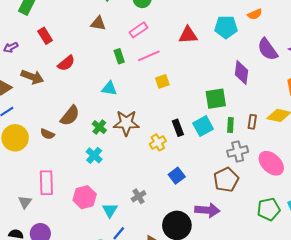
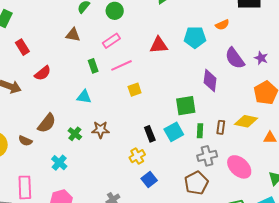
brown star: (126, 123) -> (100, 130), size x0.7
yellow cross: (158, 142) -> (137, 156), moved
cyan cross: (94, 155) -> (59, 163), moved

